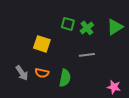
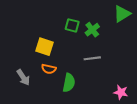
green triangle: (115, 27) -> (122, 14), moved
orange semicircle: (42, 73) -> (49, 69), moved

